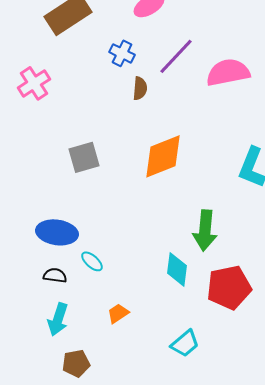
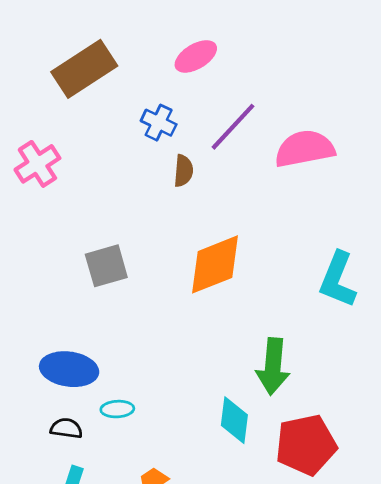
cyan ellipse: (92, 261) -> (117, 409), turned -45

